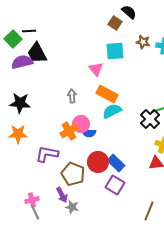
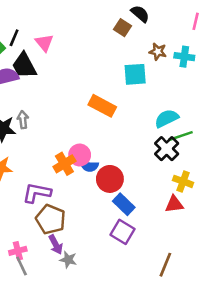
black line: (29, 31) -> (14, 38), turned -64
cyan square: (115, 51) -> (135, 74), moved
pink triangle: (96, 69) -> (44, 43), moved
orange rectangle: (107, 94) -> (102, 106), moved
gray arrow: (72, 96) -> (23, 120), moved
cyan semicircle: (112, 111) -> (167, 118), moved
red circle: (98, 162) -> (110, 179), moved
brown pentagon: (73, 174) -> (51, 219), moved

